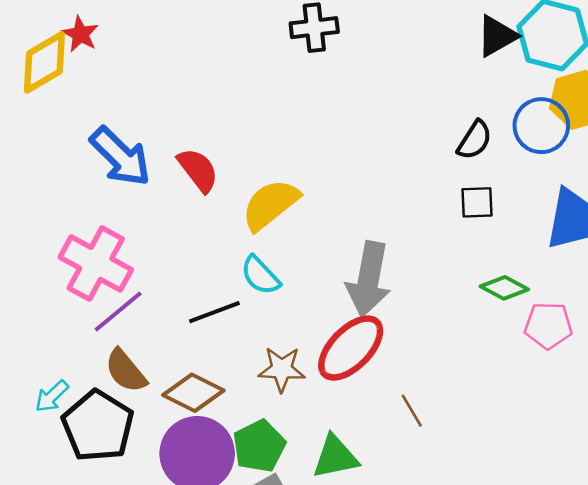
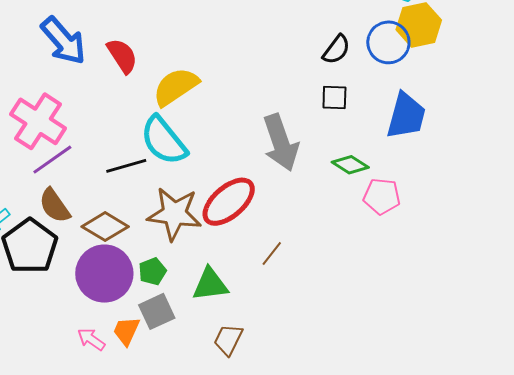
cyan semicircle: (260, 275) -> (164, 141), size x1.6
gray arrow: (369, 279) -> (281, 143), moved, turned -34
brown star: (282, 369) -> (174, 214), size x1.5
brown line: (412, 411) -> (272, 253), turned 64
green pentagon: (259, 446) -> (152, 271), size x0.7

